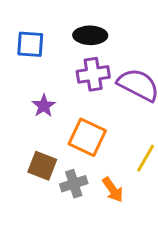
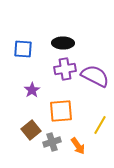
orange square: (87, 137) -> (61, 111), turned -30
brown square: (42, 166) -> (31, 130), turned 30

